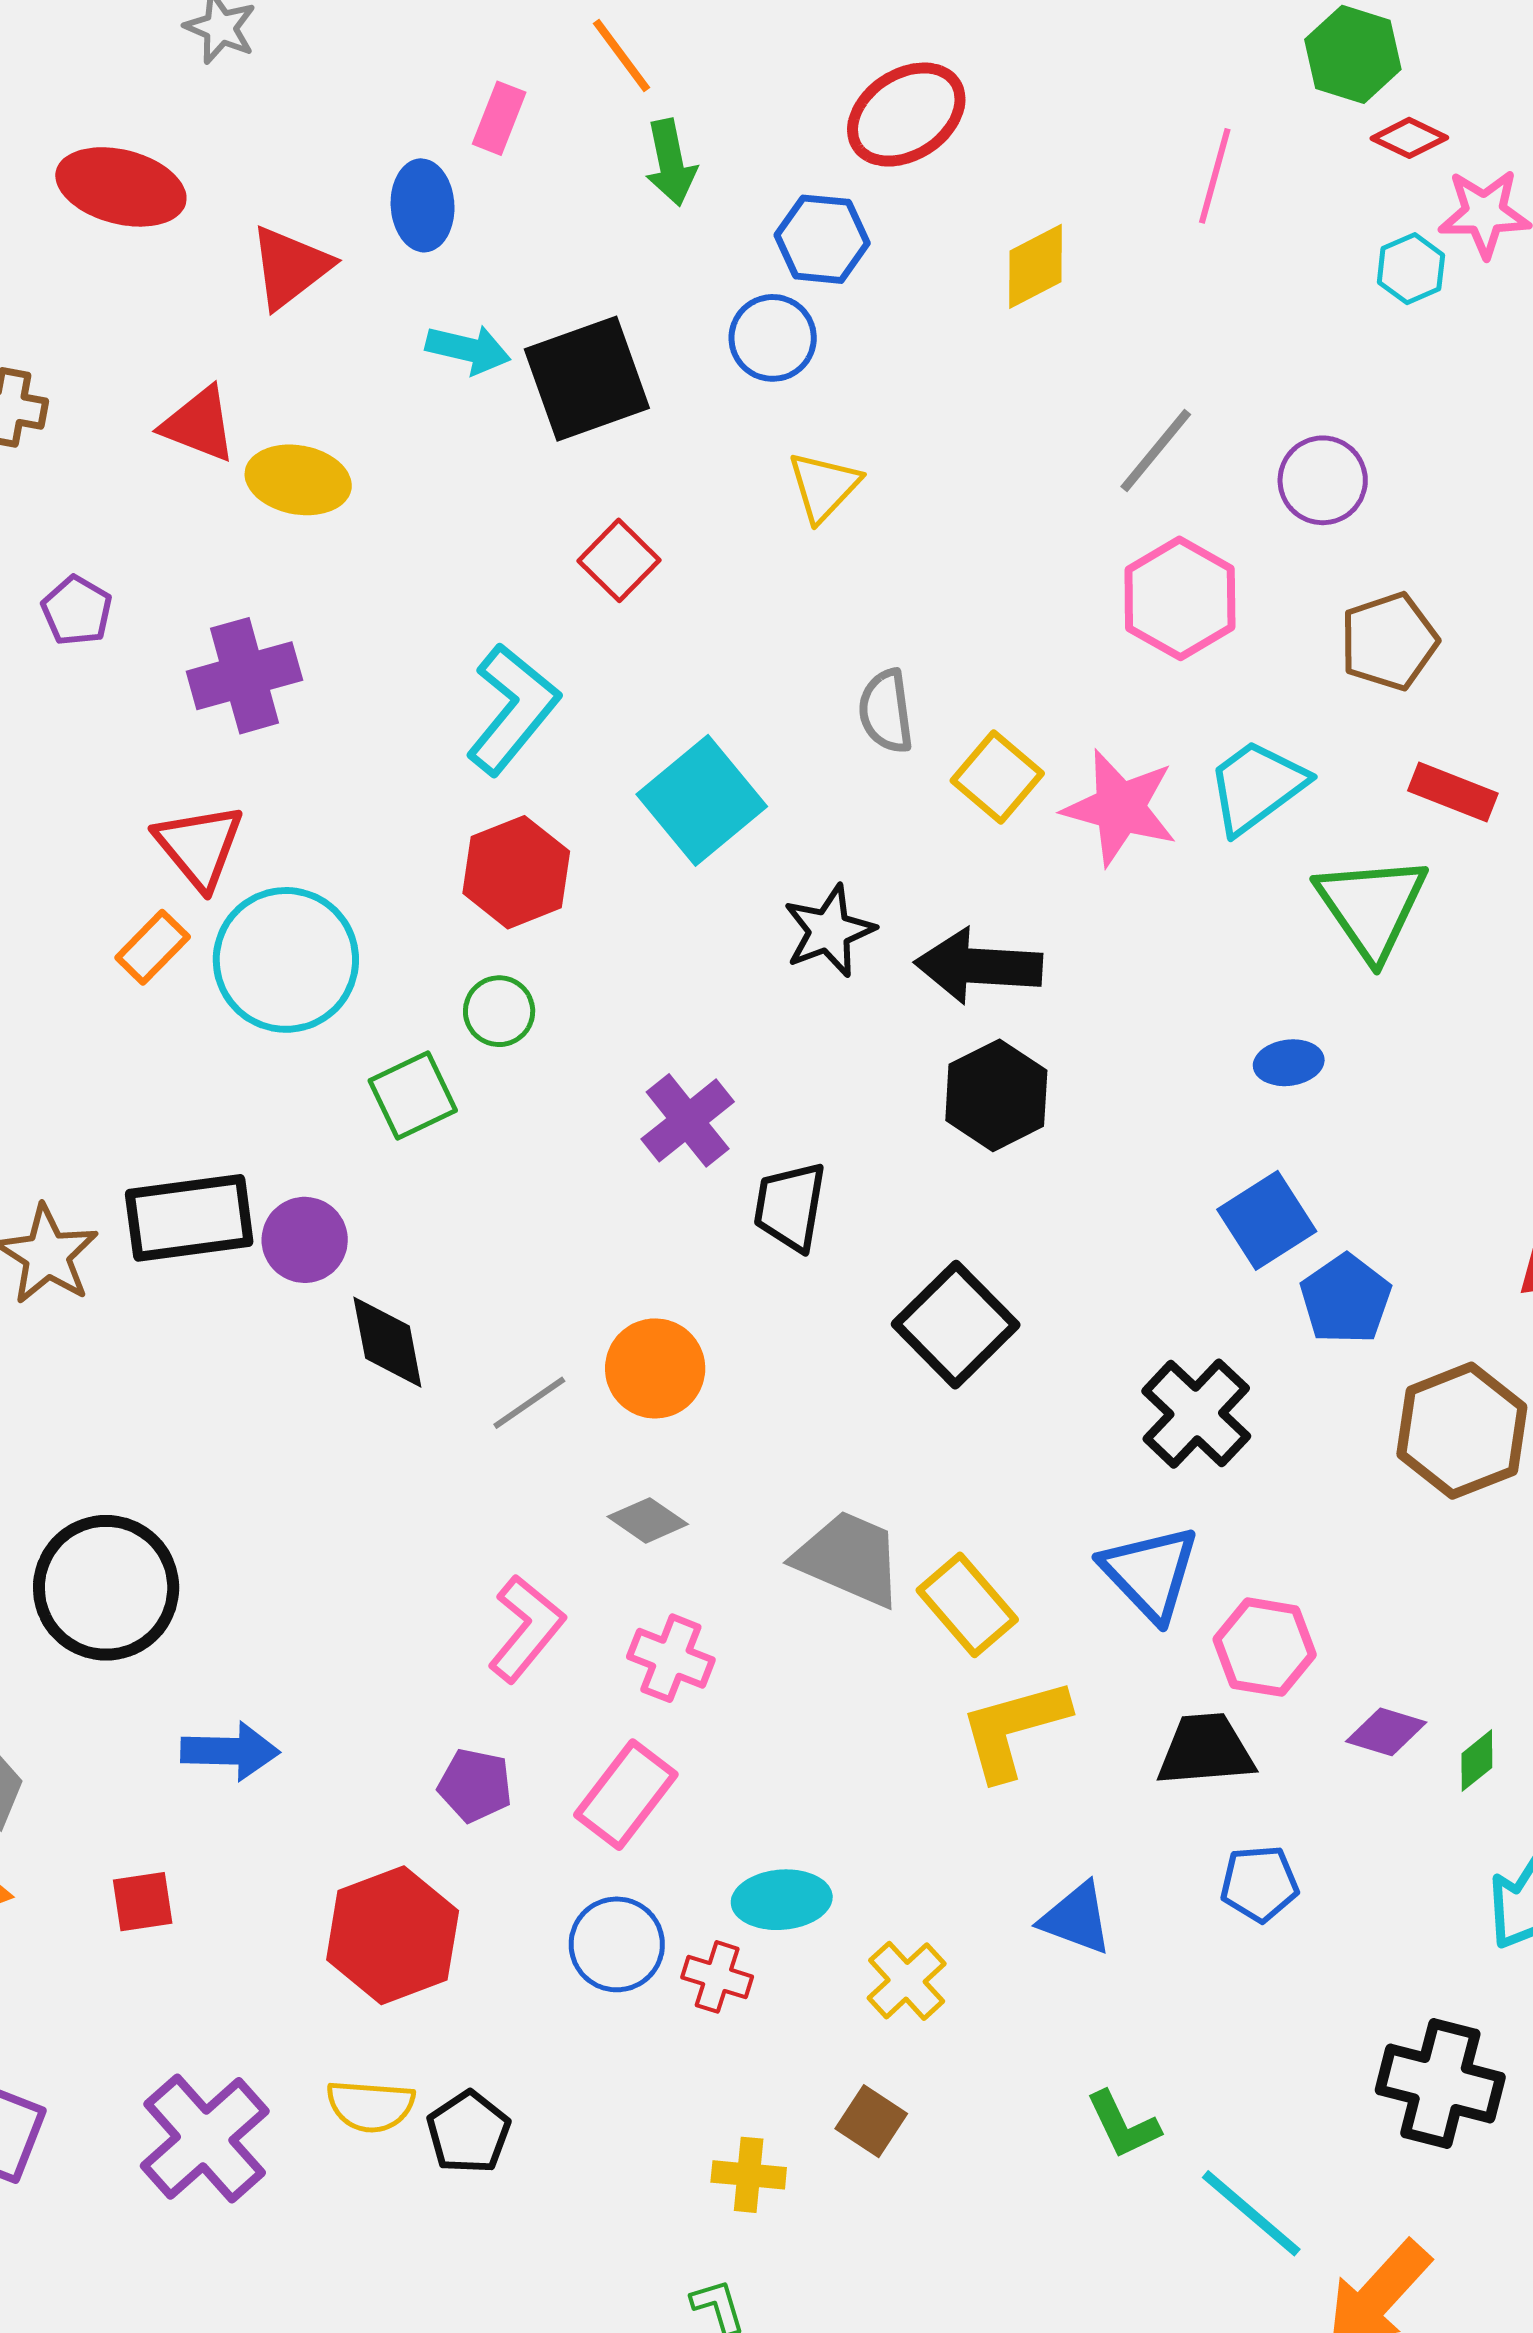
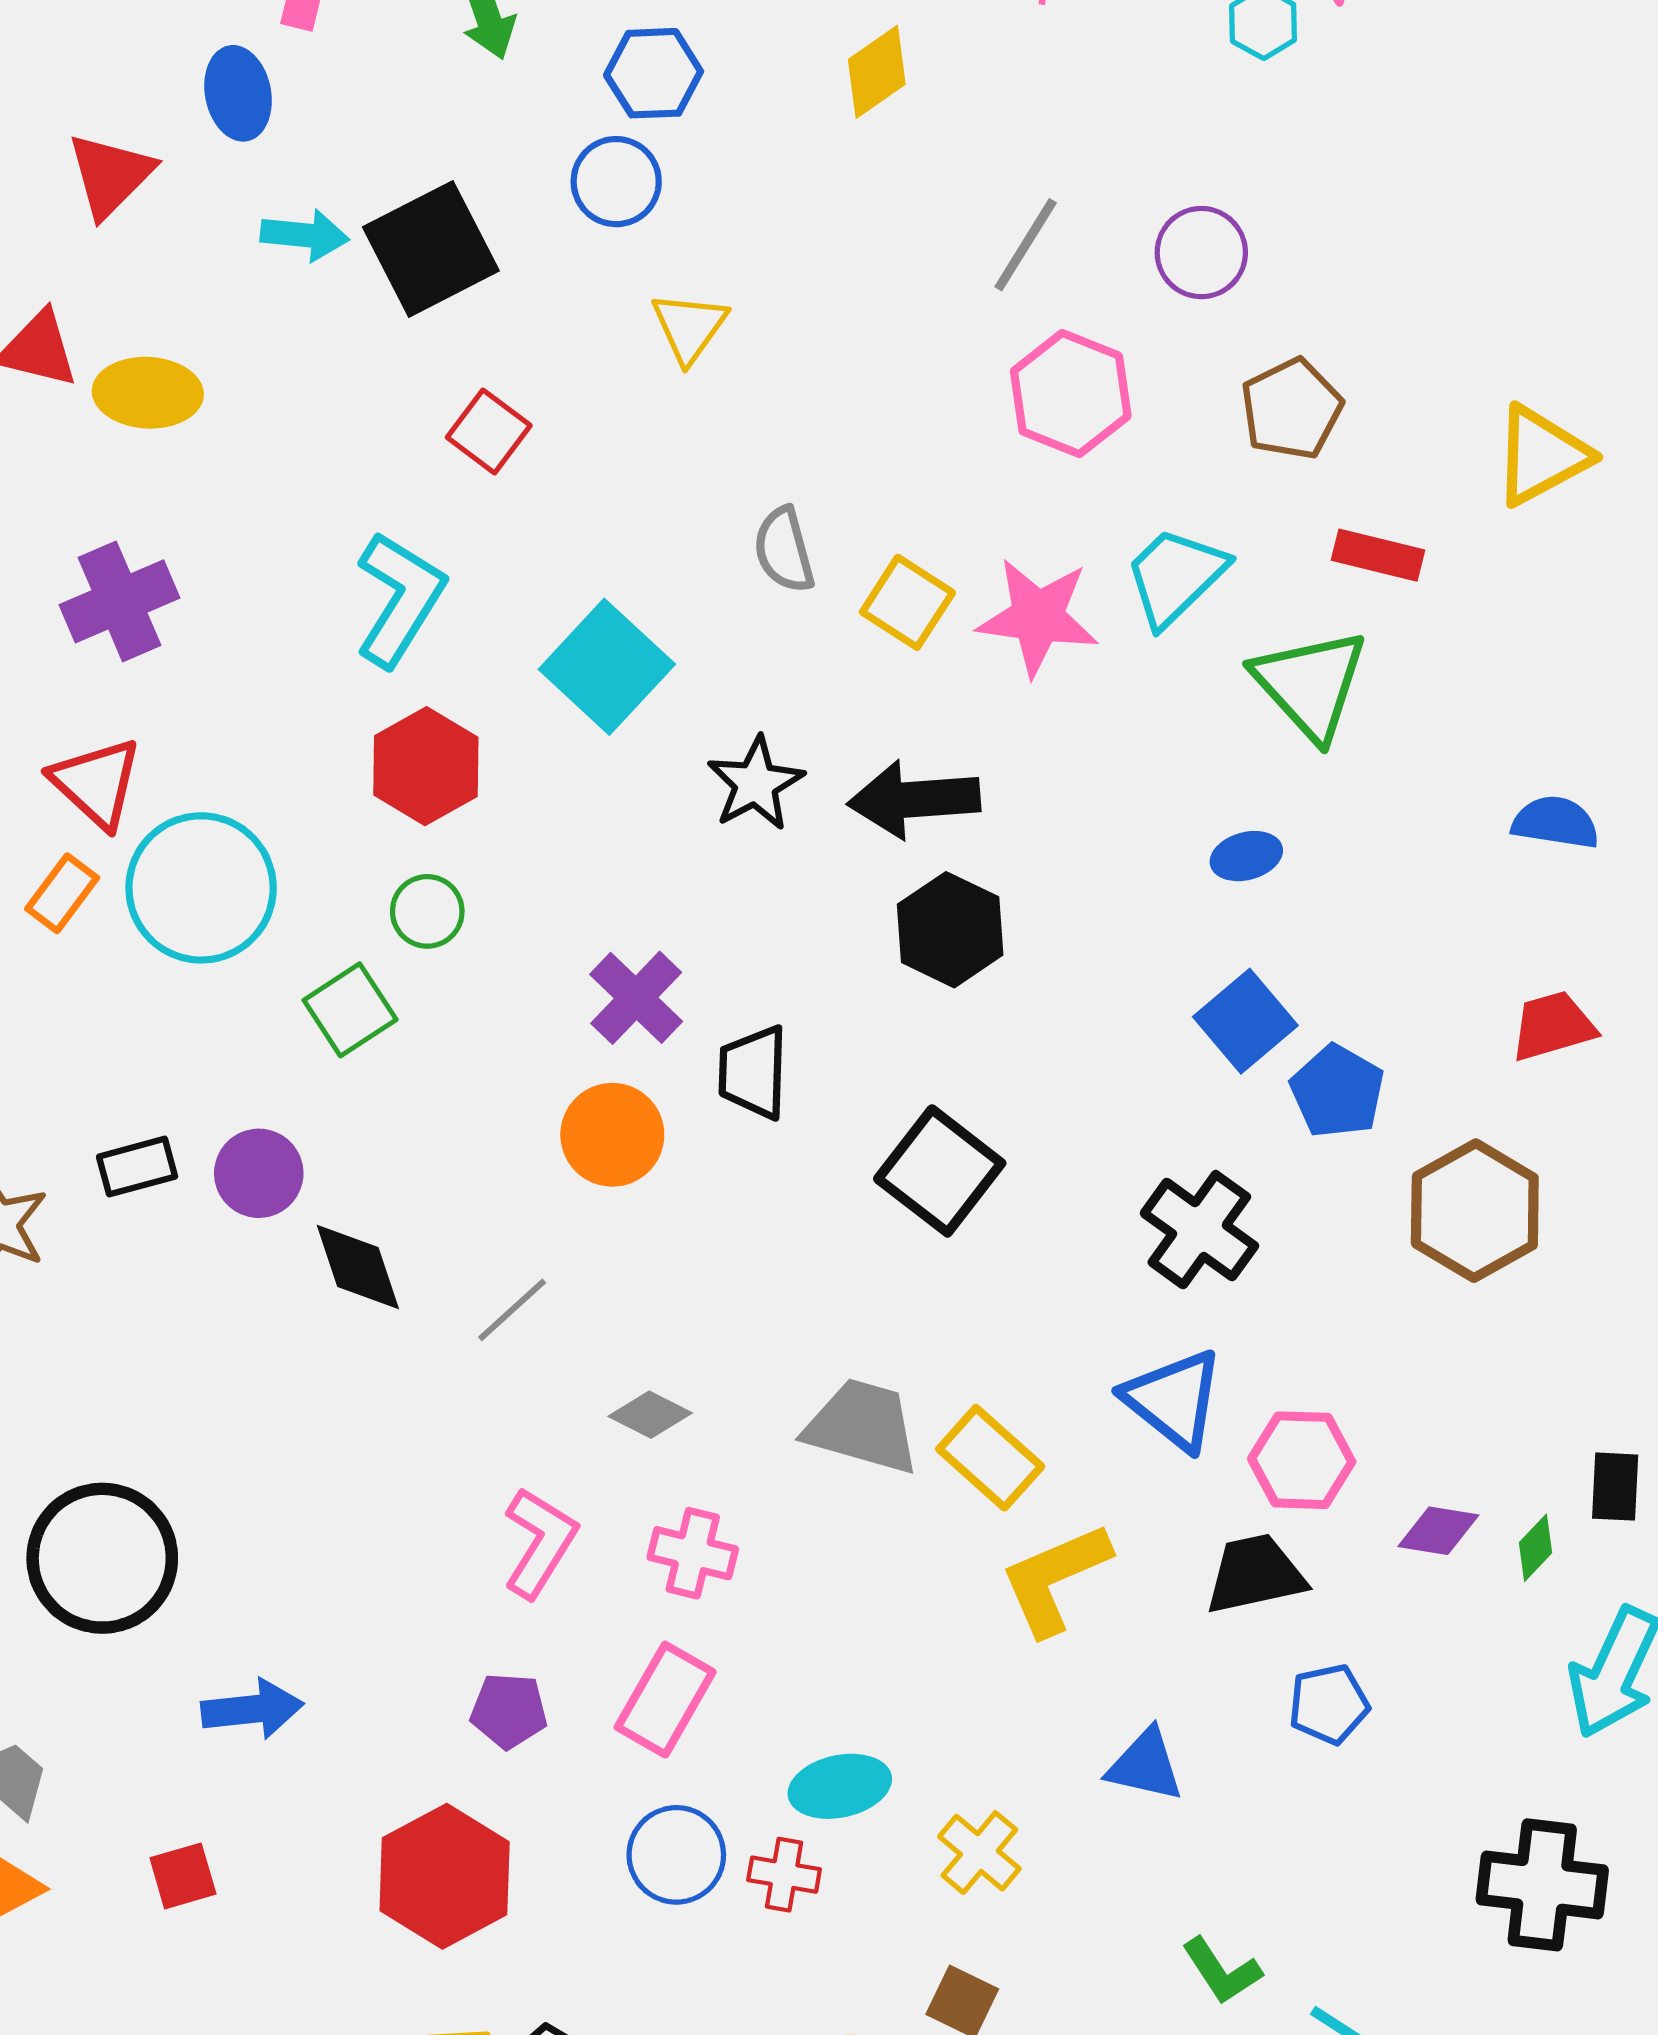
black rectangle: (189, 1218) -> (137, 1167), size x0.6
orange circle: (655, 1368) -> (612, 1135), moved

